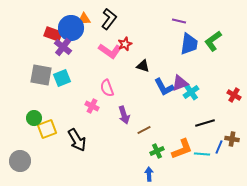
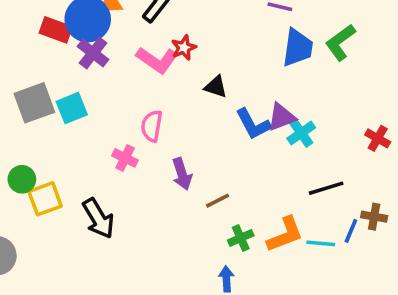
purple cross: (63, 47) -> (93, 53), moved
gray square: (41, 75) -> (34, 103), turned -30
pink semicircle: (107, 88) -> (152, 126), turned 30

